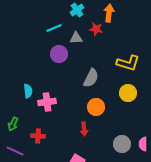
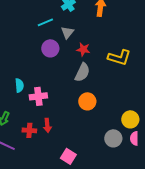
red star: (96, 29) -> (83, 49), moved
gray triangle: (76, 38) -> (67, 32), turned -48
yellow circle: (128, 93) -> (130, 119), moved
red arrow: (84, 129) -> (47, 125), moved

